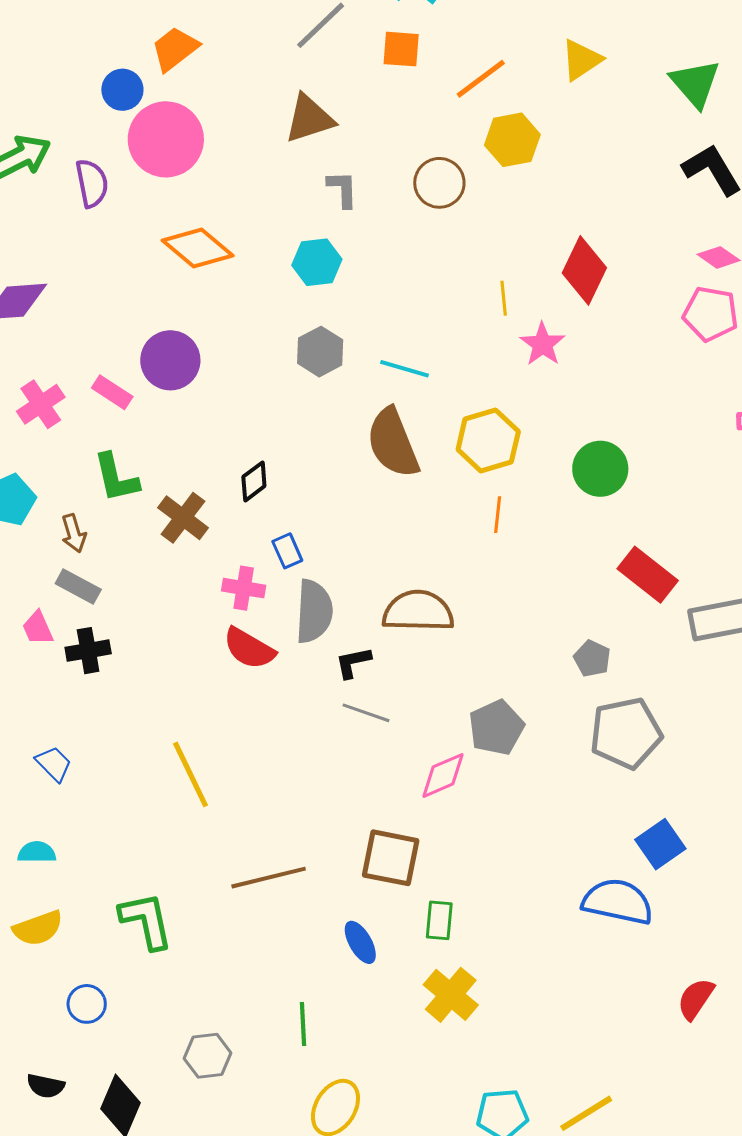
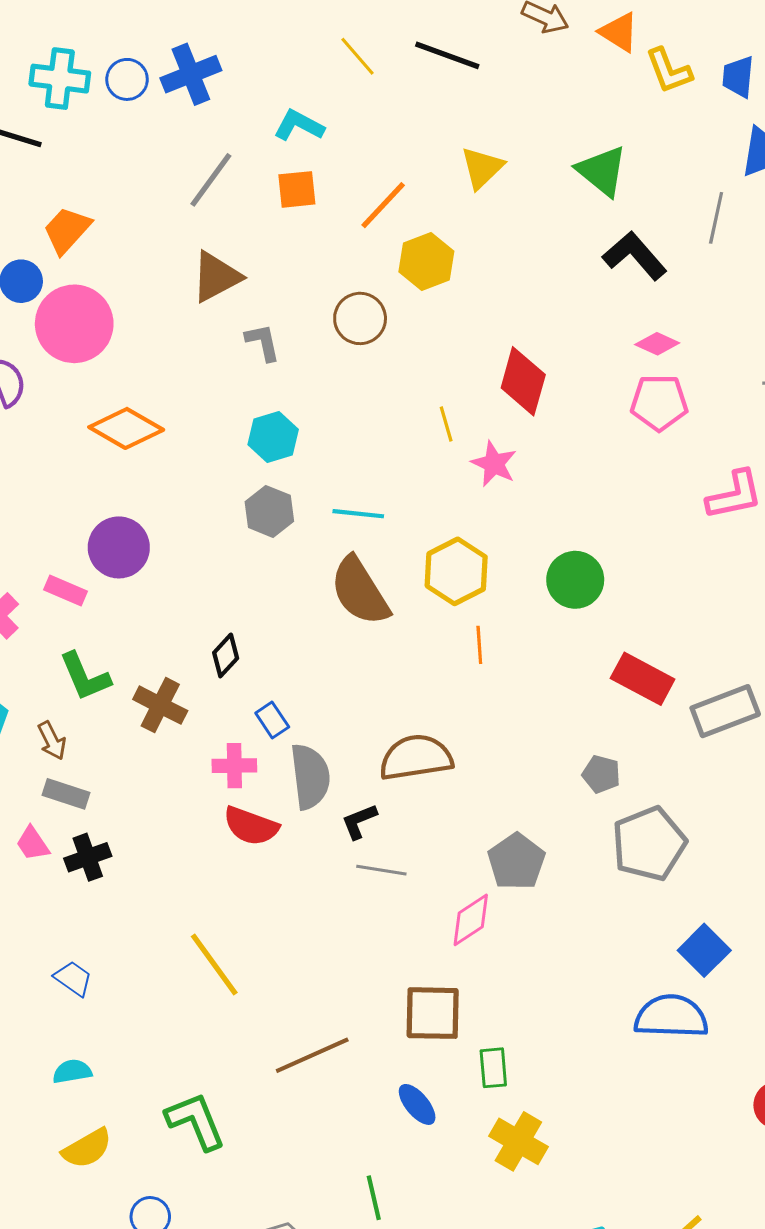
cyan hexagon: (317, 262) -> (273, 437), moved

